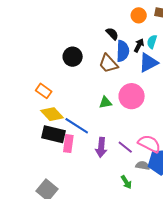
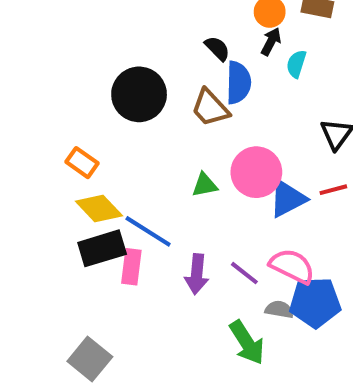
black arrow: (139, 45) -> (271, 42), moved
black circle: (73, 57) -> (139, 94), size x1.4
blue triangle: (148, 63) -> (288, 199), moved
black rectangle: (54, 134) -> (102, 248), turned -30
green arrow: (126, 182) -> (247, 343), size x1.6

